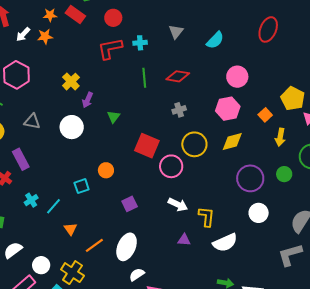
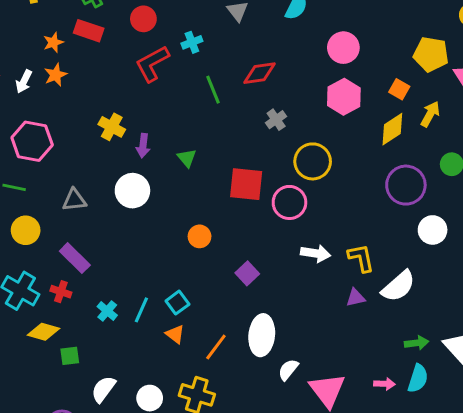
yellow arrow: (280, 137) -> (430, 114), turned -144
yellow diamond: (232, 142) -> (392, 129), moved
cyan square: (82, 186) -> (177, 303), moved
purple triangle: (184, 240) -> (356, 298), moved

